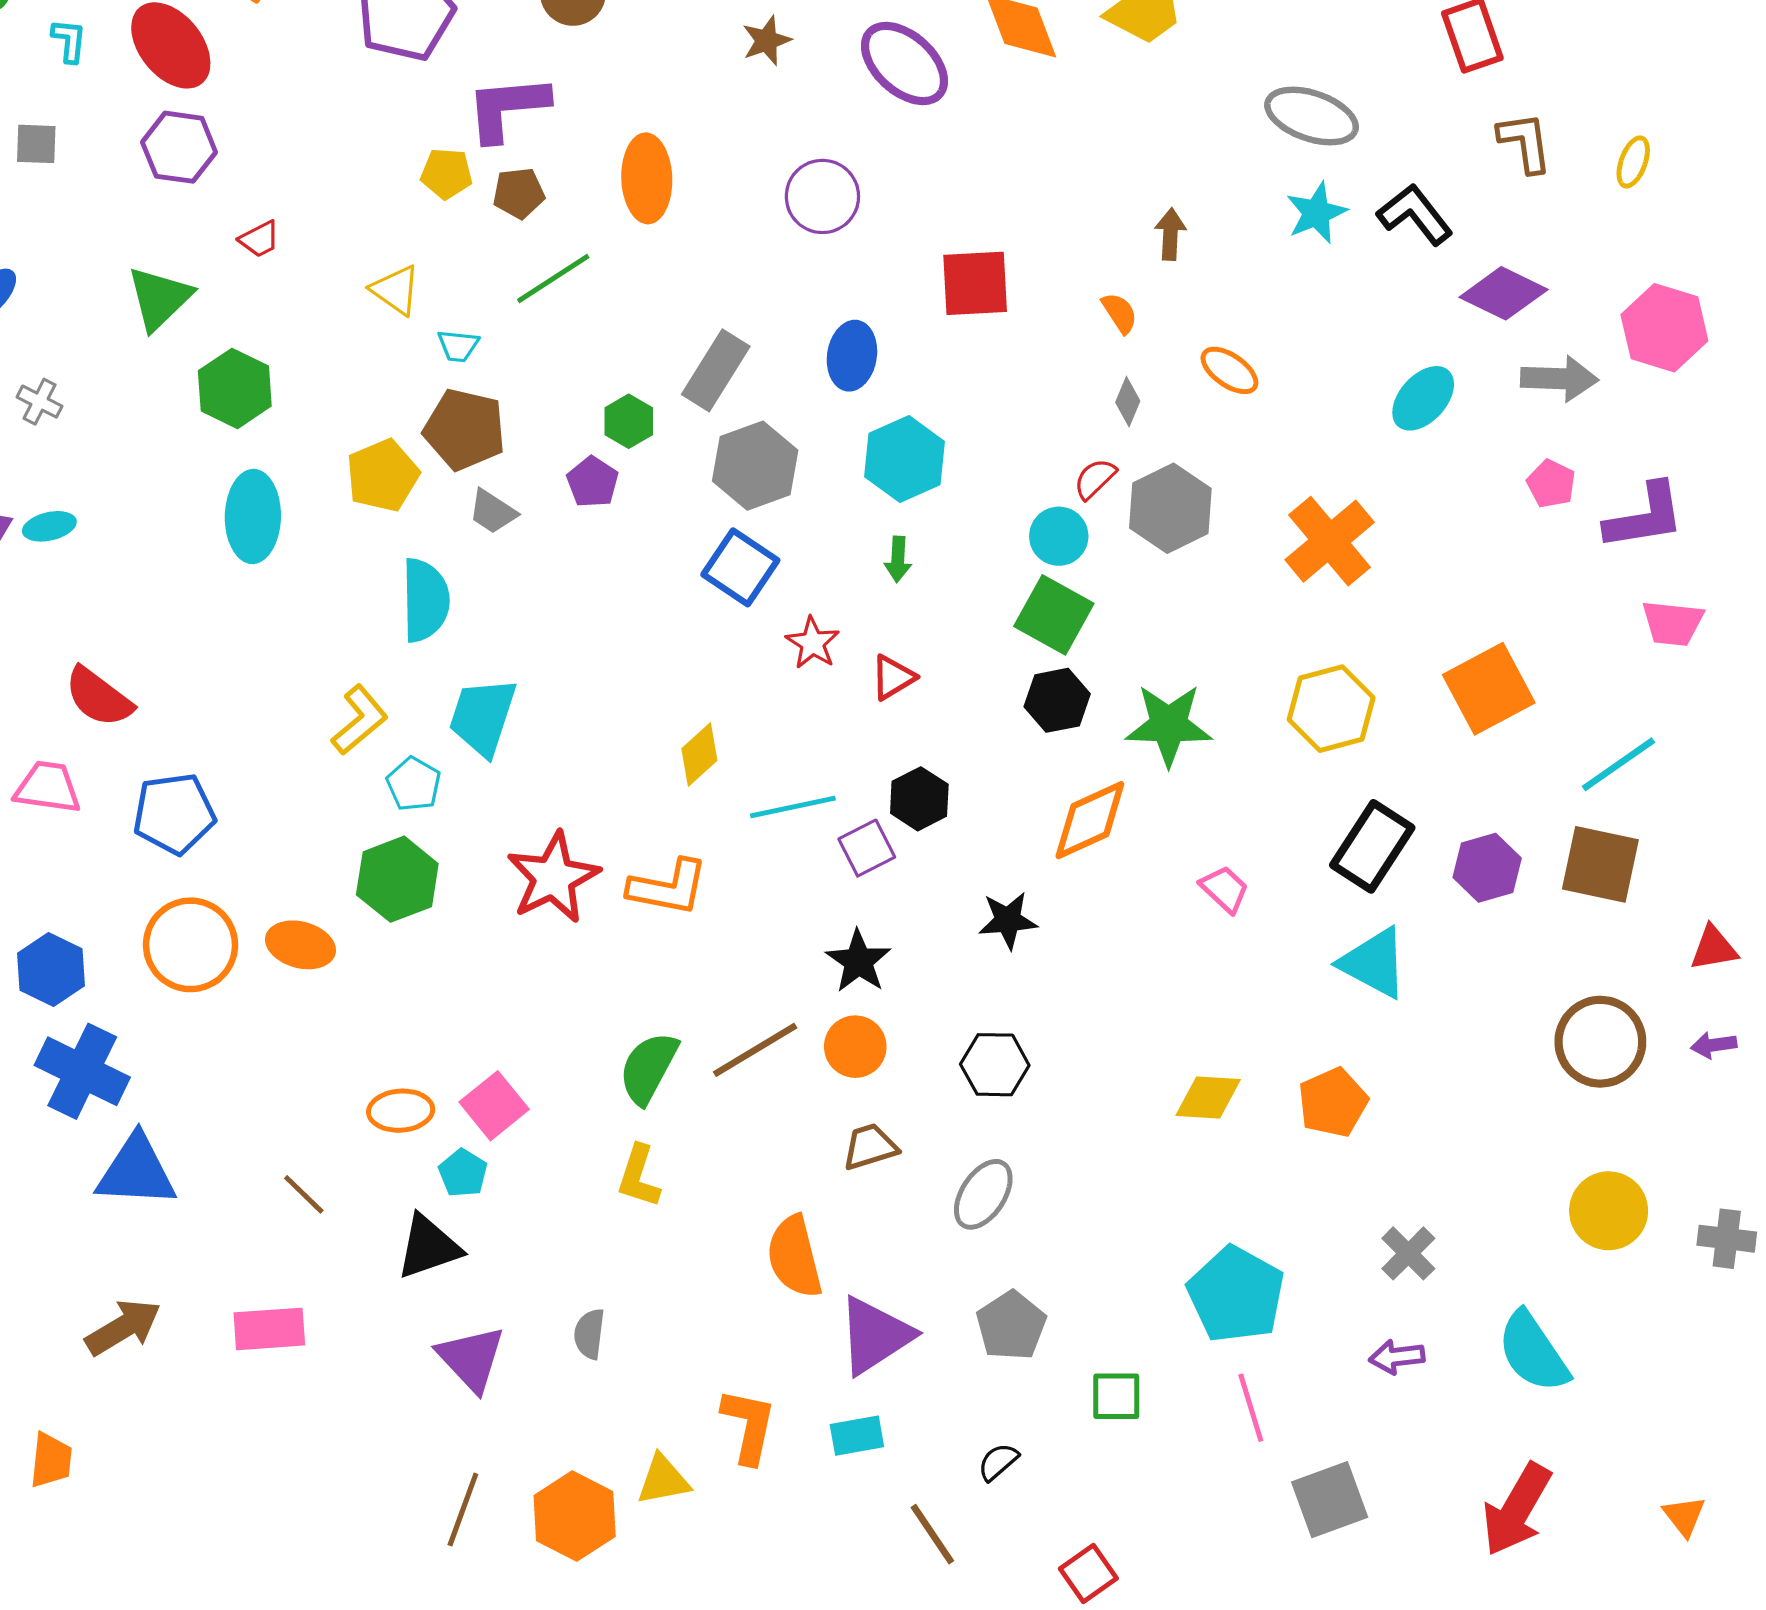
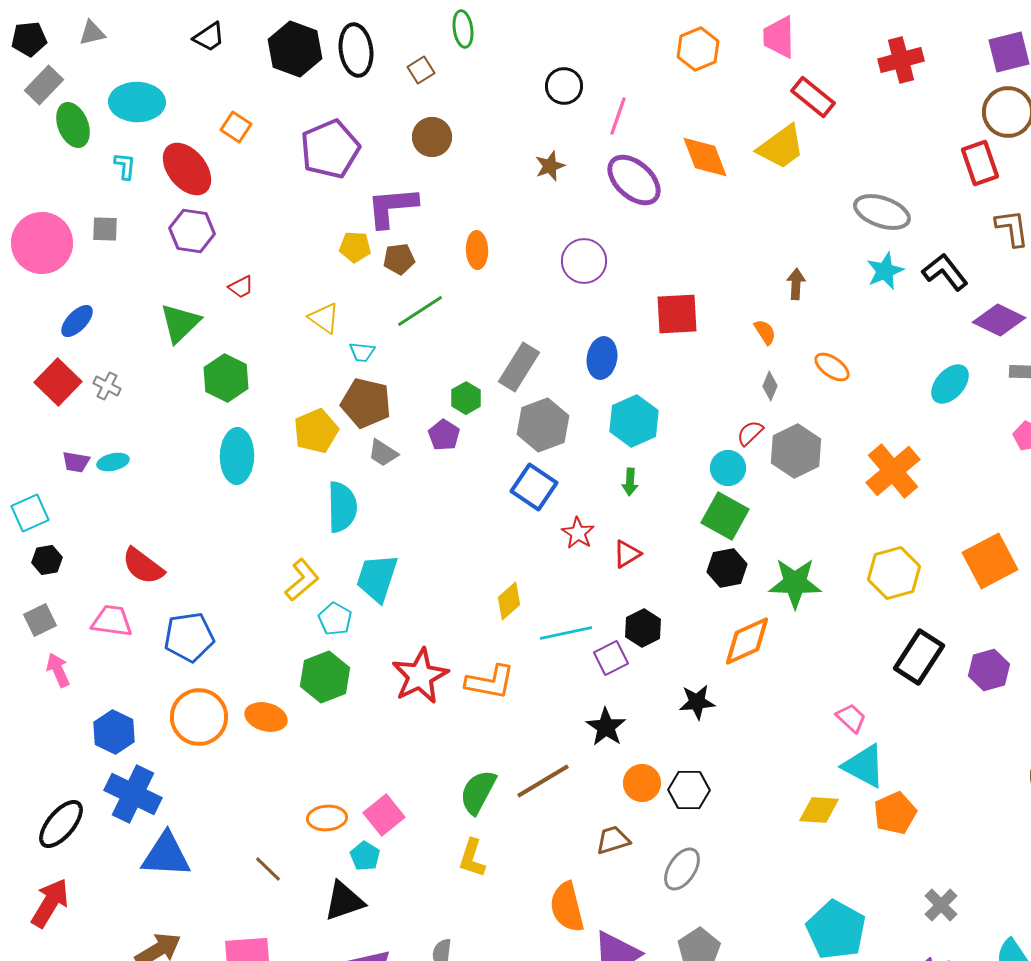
orange ellipse: (647, 178) -> (477, 250), size x0.7
pink trapezoid: (1225, 889) -> (851, 718), moved
cyan triangle: (1374, 963) -> (864, 766), moved
orange circle: (855, 1047) -> (642, 783), moved

